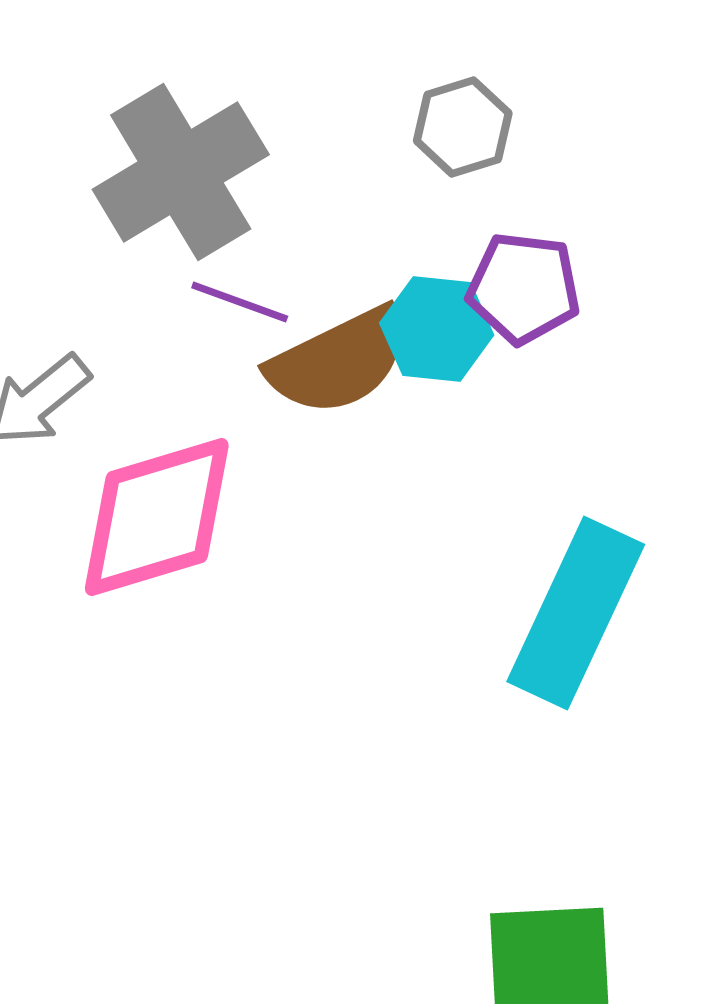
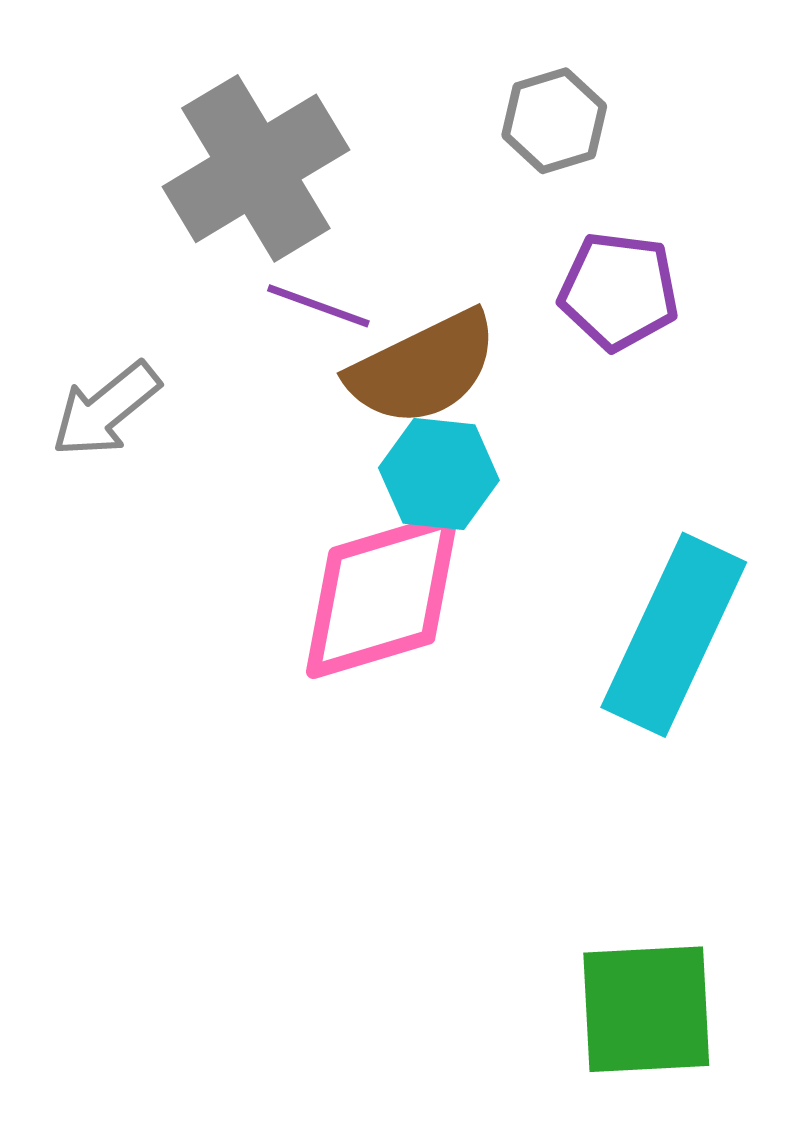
cyan hexagon: (437, 329) -> (439, 474), moved
pink diamond: (157, 517) -> (382, 596), moved

